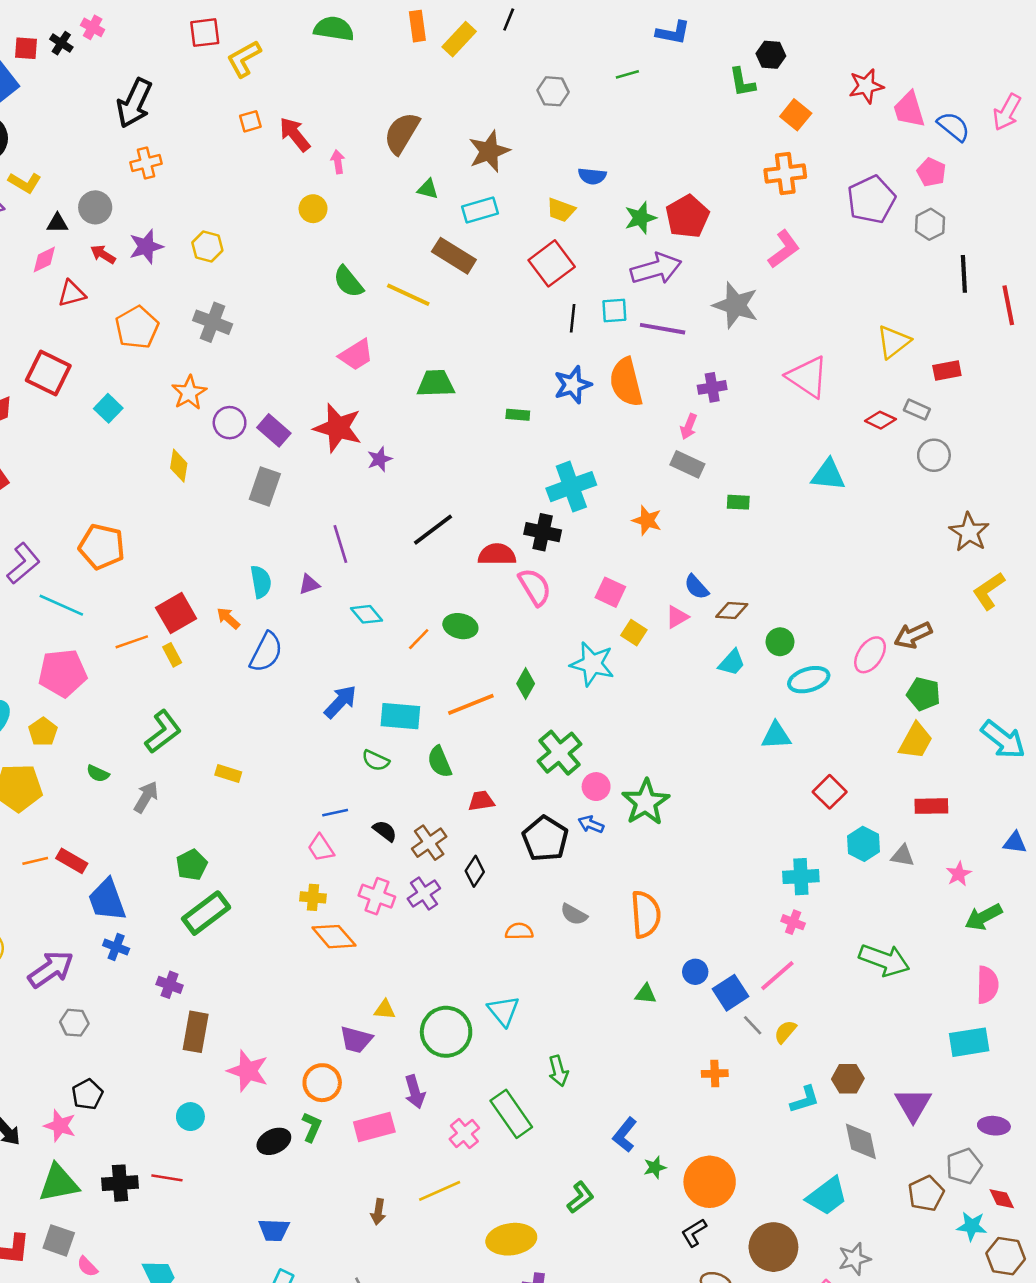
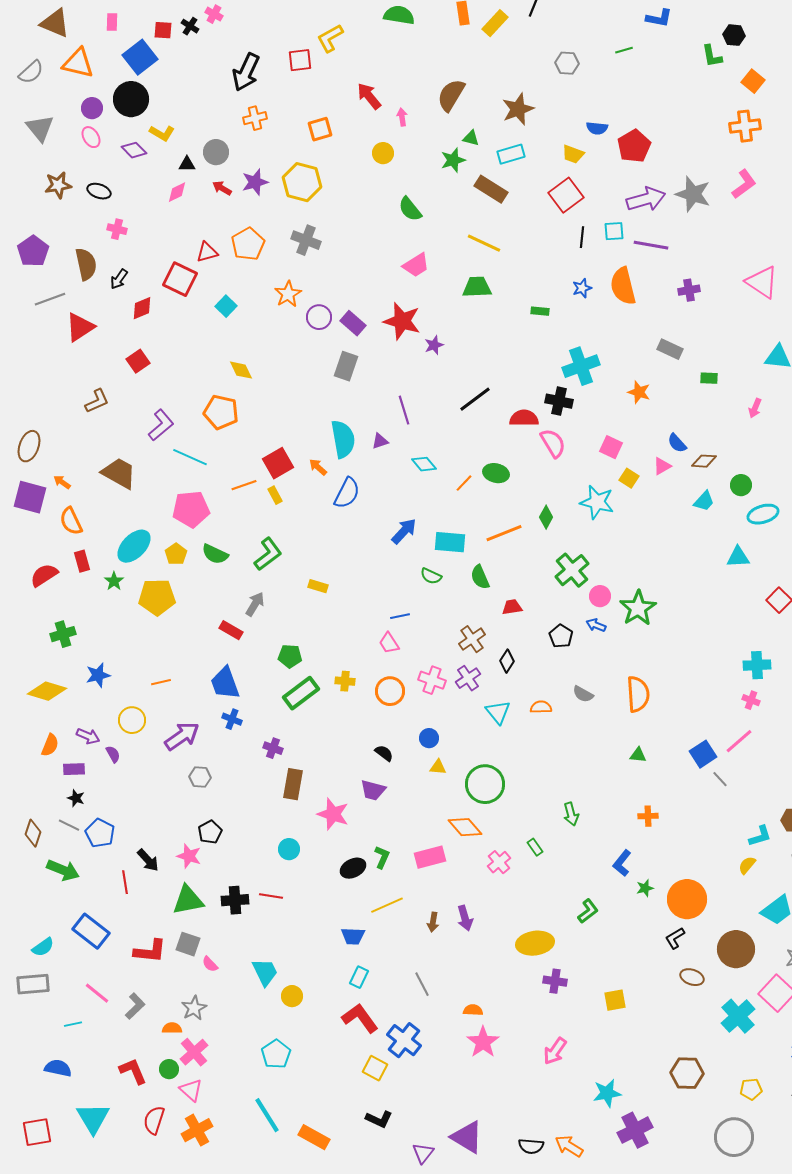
red square: (205, 33) -> (300, 60), moved
orange square: (250, 121) -> (320, 129), moved, size x1.4
red pentagon: (687, 217) -> (634, 146), moved
green star: (640, 218) -> (453, 160), moved
yellow hexagon: (207, 247) -> (302, 182), size x1.6
red triangle: (72, 293) -> (207, 252), moved
yellow line: (408, 295) -> (484, 243), moved
gray star: (736, 305) -> (693, 194), moved
blue star: (573, 385) -> (582, 288), size x0.7
pink arrow: (689, 427) -> (755, 408), moved
yellow diamond: (179, 466) -> (241, 370), moved, turned -35
cyan semicircle: (261, 582) -> (343, 439), size x1.5
green semicircle: (98, 774) -> (215, 554), moved, size x1.5
black semicircle: (385, 831) -> (384, 753), moved
black pentagon: (545, 839) -> (561, 636), size x0.7
orange line: (35, 861) -> (161, 682), moved
red rectangle: (72, 861) -> (231, 630), moved
green pentagon: (192, 865) -> (290, 656), turned 30
yellow cross: (313, 897) -> (345, 681), moved
orange diamond: (334, 937) -> (465, 827), moved
blue circle: (695, 972) -> (429, 738), moved
cyan triangle: (503, 1011) -> (498, 712), moved
yellow semicircle: (785, 1032) -> (747, 865), moved
purple trapezoid: (356, 1040) -> (373, 790), moved
orange cross: (715, 1074) -> (648, 816), moved
orange circle: (322, 1083) -> (390, 691), moved
purple arrow: (415, 1092) -> (465, 918), moved
green rectangle: (511, 1114) -> (535, 847), size x0.5
yellow line: (440, 1191) -> (387, 905), moved

